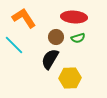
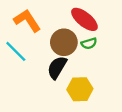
red ellipse: (74, 17) -> (84, 19), turned 35
brown circle: (56, 37) -> (64, 42), size x1.5

